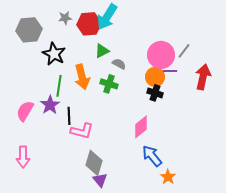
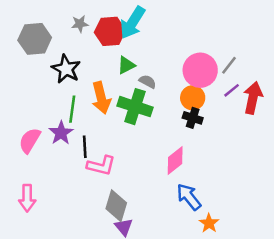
purple line: (170, 71) -> (232, 90), moved, turned -40
green cross: (109, 84) -> (135, 107), size x1.5

